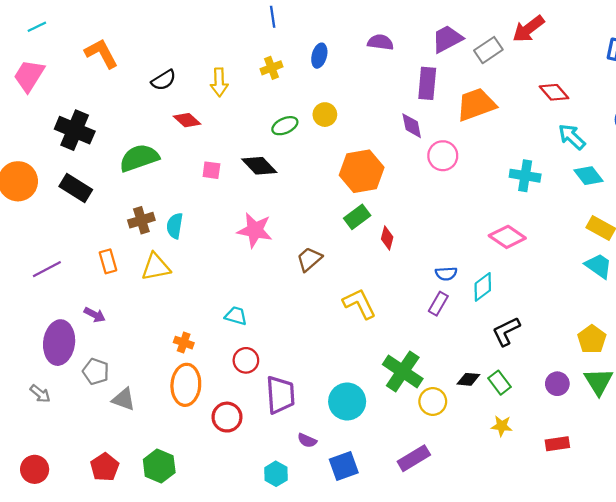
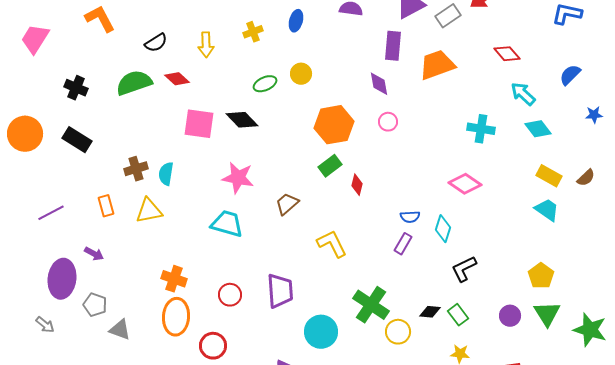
black cross: (75, 130) -> (76, 88), size x0.7
pink circle: (443, 156) -> (388, 122), moved, size x0.7
green semicircle: (139, 158) -> (134, 83), moved
pink square: (211, 170) -> (199, 124), size x1.8
cyan diamond: (483, 287) -> (443, 229), turned -36
cyan trapezoid: (236, 316) -> (227, 224), moved, size x1.6
orange cross: (184, 343) -> (174, 279), size x1.4
purple trapezoid: (280, 395) -> (280, 291), moved

